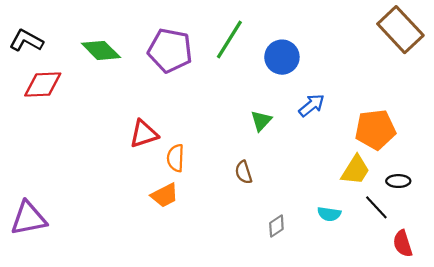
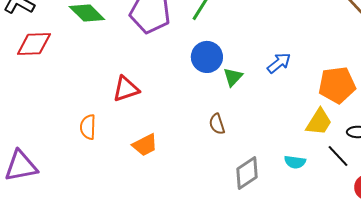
blue circle: (282, 57) -> (207, 57), moved
orange semicircle: (176, 158) -> (88, 127), moved
gray diamond: (276, 226) -> (247, 173), size x1.6

